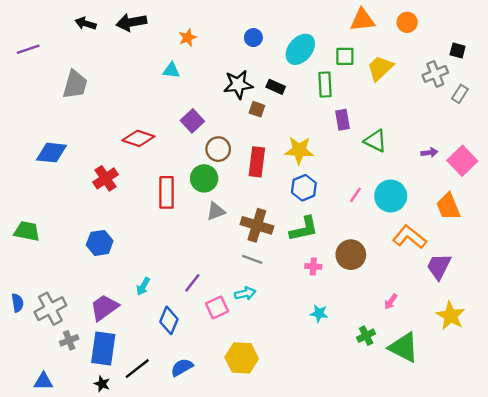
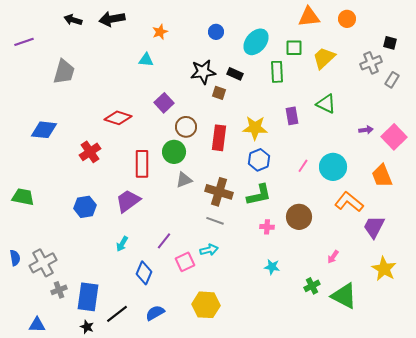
purple rectangle: (343, 120) -> (292, 116), moved
green triangle: (375, 141) -> (326, 104), moved
purple trapezoid: (104, 307) -> (128, 201), moved

